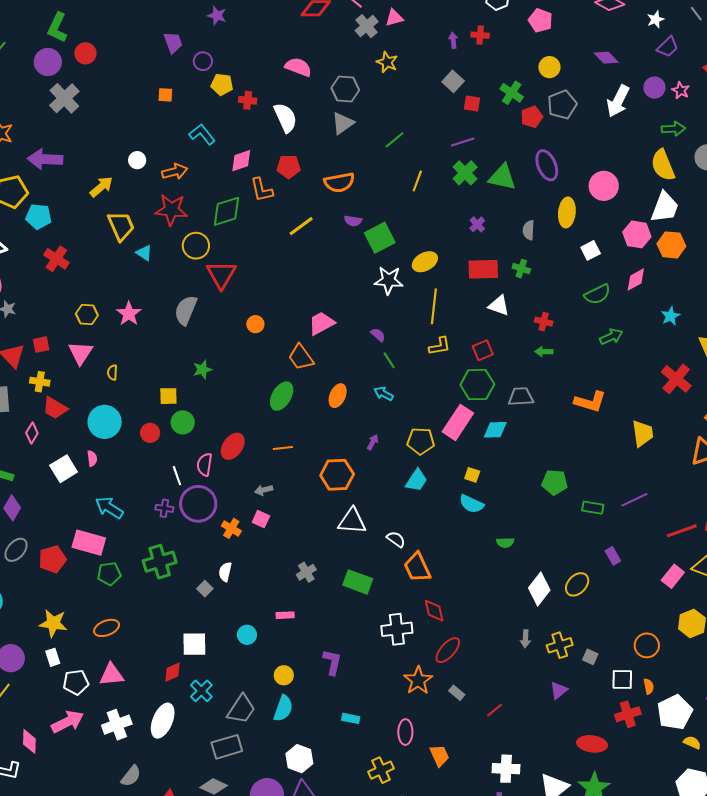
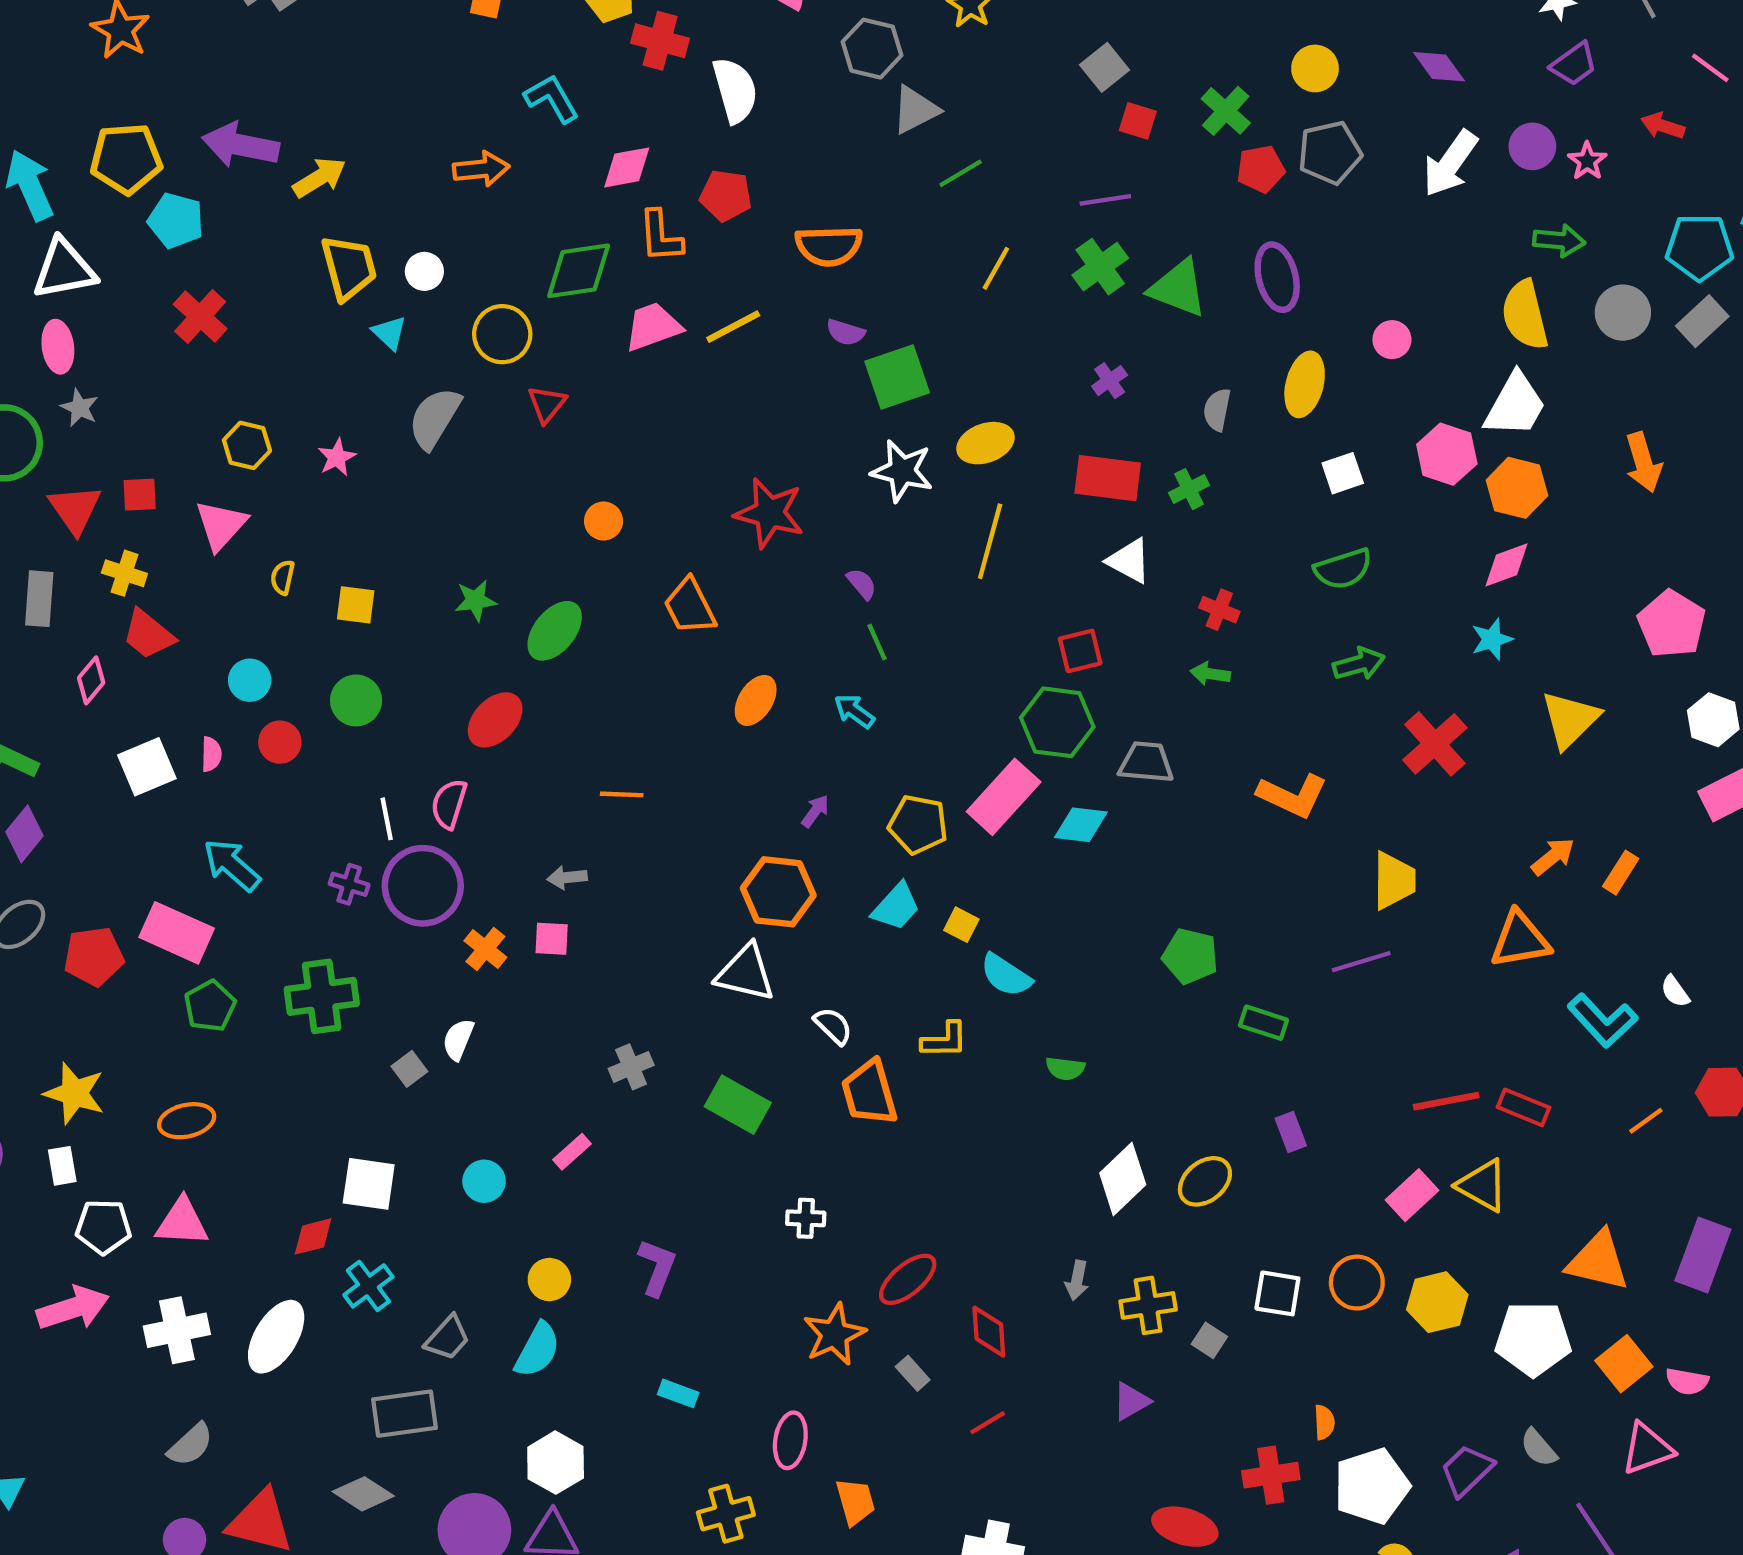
red cross: (248, 100) -> (660, 41), size x1.4
gray triangle: (343, 123) -> (915, 110), moved
purple arrow: (45, 159) -> (240, 145), moved
white circle: (137, 160) -> (424, 271), moved
pink circle: (604, 186) -> (1392, 340), size x0.6
red star: (171, 210) -> (769, 513), moved
green cross: (521, 269) -> (1189, 489), turned 36
red triangle: (221, 275) -> (547, 404), size x0.6
pink diamond: (636, 280) -> (1506, 565), moved
gray semicircle: (186, 310) -> (434, 418), moved
pink star: (129, 314) -> (337, 457), size x0.7
pink trapezoid: (321, 323) -> (653, 327), moved
yellow L-shape: (440, 346) -> (945, 1040), moved
red cross: (676, 379) -> (1435, 744), moved
yellow square: (168, 396) -> (356, 605), moved
green ellipse: (282, 396) -> (555, 631), moved
cyan circle: (105, 422) -> (250, 680), size x0.6
green circle: (183, 422) -> (356, 700), moved
red circle: (150, 433) -> (280, 742), moved
red ellipse: (233, 446) -> (495, 720), moved
orange hexagon: (337, 475) -> (778, 892), moved
yellow square: (472, 475) -> (961, 925), moved
purple line: (634, 500) -> (1361, 962), moved
pink square: (261, 519) -> (552, 939), turned -30
green pentagon: (109, 574) -> (210, 1006), turned -30
red diamond: (434, 611) -> (989, 1332), moved
pink rectangle: (285, 615) -> (572, 1152), turned -48
white cross: (397, 629) -> (806, 1218), size x0.6
orange circle: (647, 645) -> (1357, 1283), moved
white square: (622, 680) -> (1277, 1293), moved
gray trapezoid: (241, 709) -> (447, 1338), size x0.7

